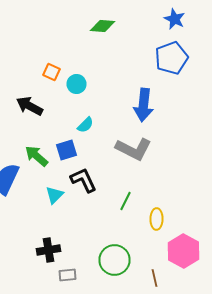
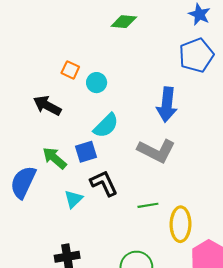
cyan semicircle: (86, 125) -> (106, 126), size x1.5
green line: (126, 201) -> (148, 205), turned 54
yellow ellipse: (156, 219) -> (180, 224), size x1.5

